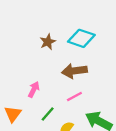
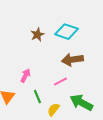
brown arrow: (74, 71) -> (72, 60), moved
green line: (48, 114) -> (37, 97), turned -64

